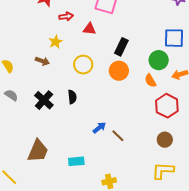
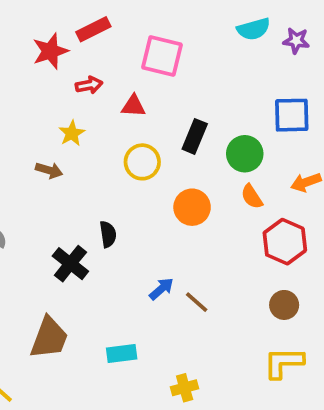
green circle: (159, 60) -> (245, 154), moved
yellow circle: (83, 65) -> (142, 162), moved
orange circle: (119, 71) -> (192, 207), moved
black cross: (44, 100) -> (70, 264), moved

